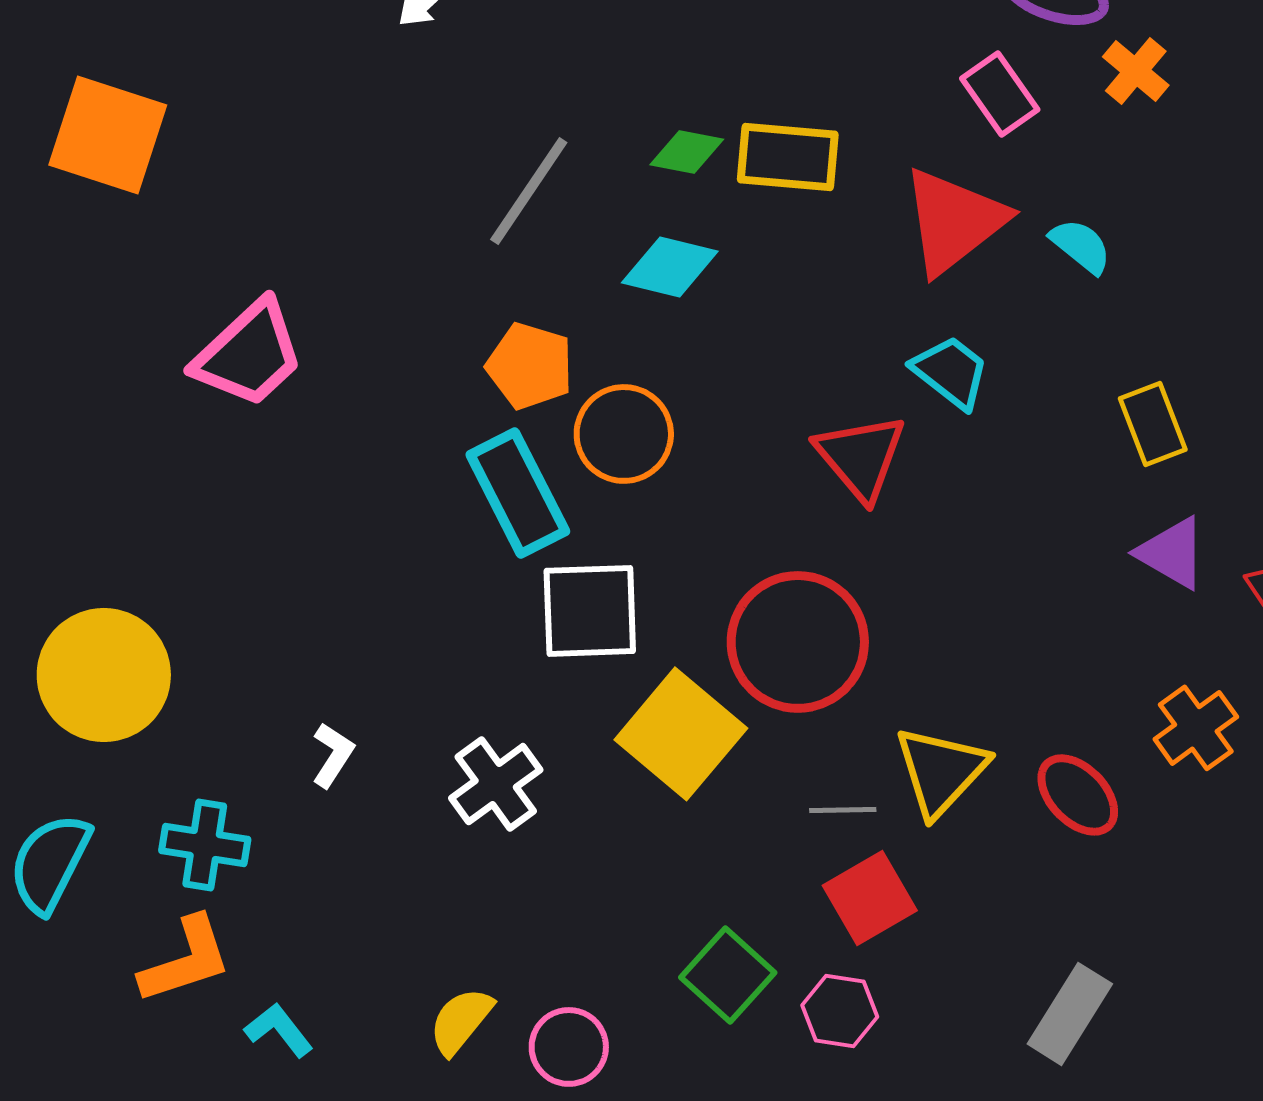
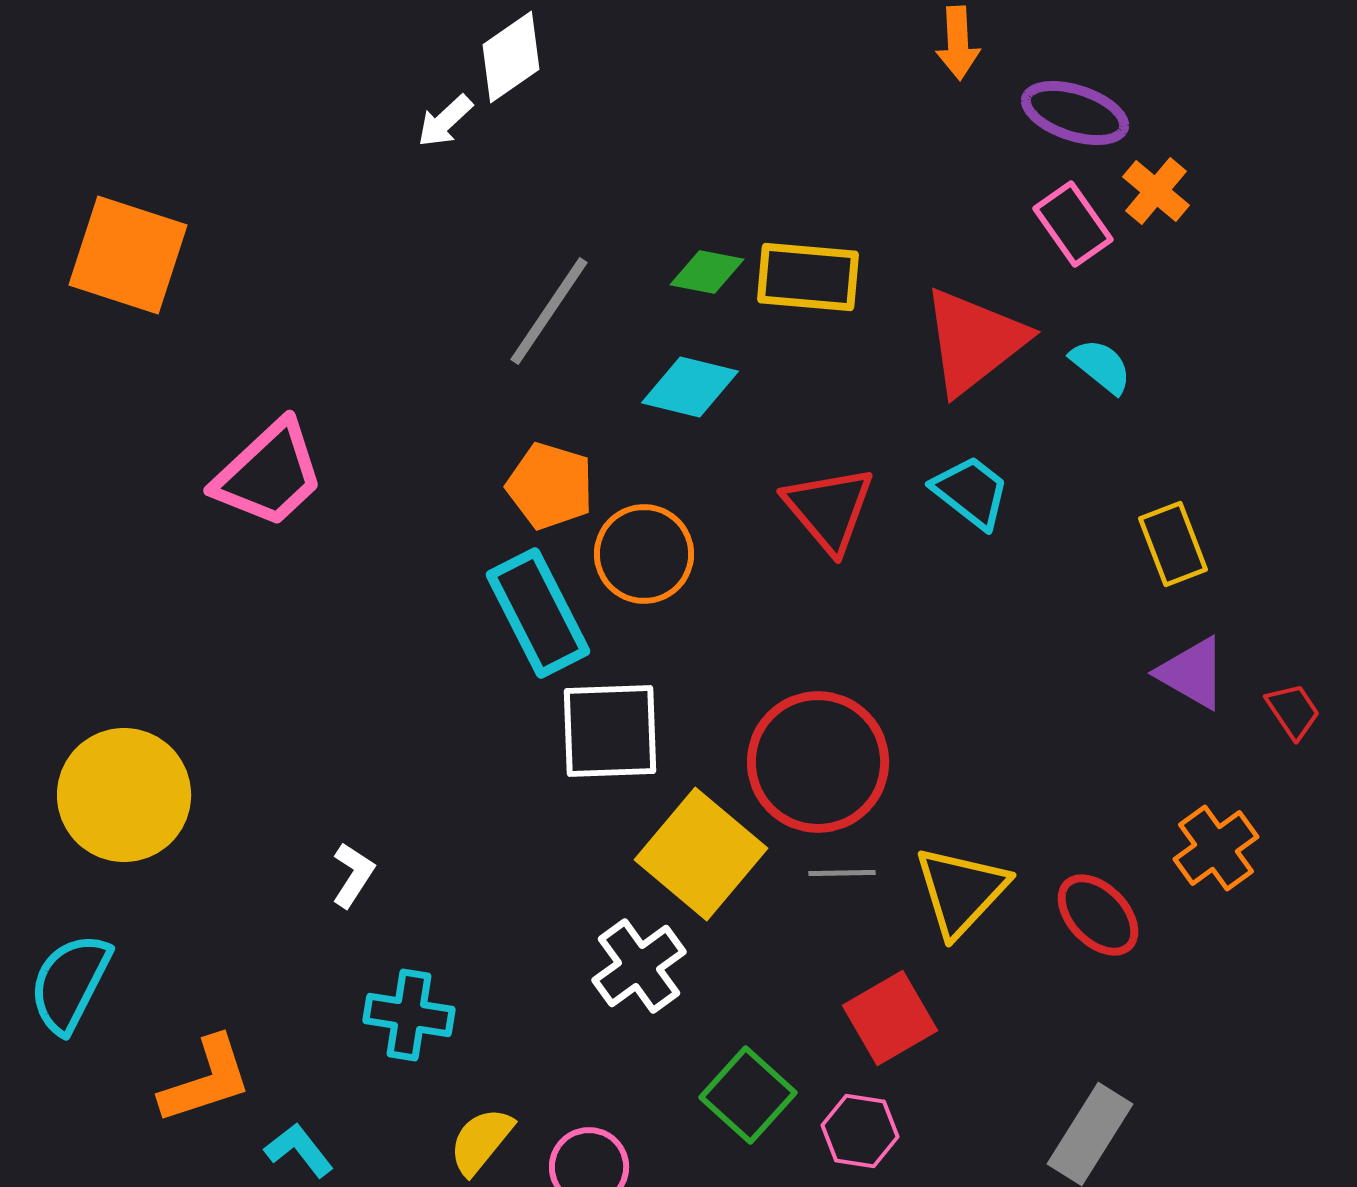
pink rectangle: (1000, 94) -> (1073, 224), moved
red triangle: (861, 457) -> (829, 509), moved
white cross: (496, 784) -> (639, 966), moved
gray line: (843, 810) -> (842, 873), moved
cyan cross: (205, 845) -> (409, 1015), moved

